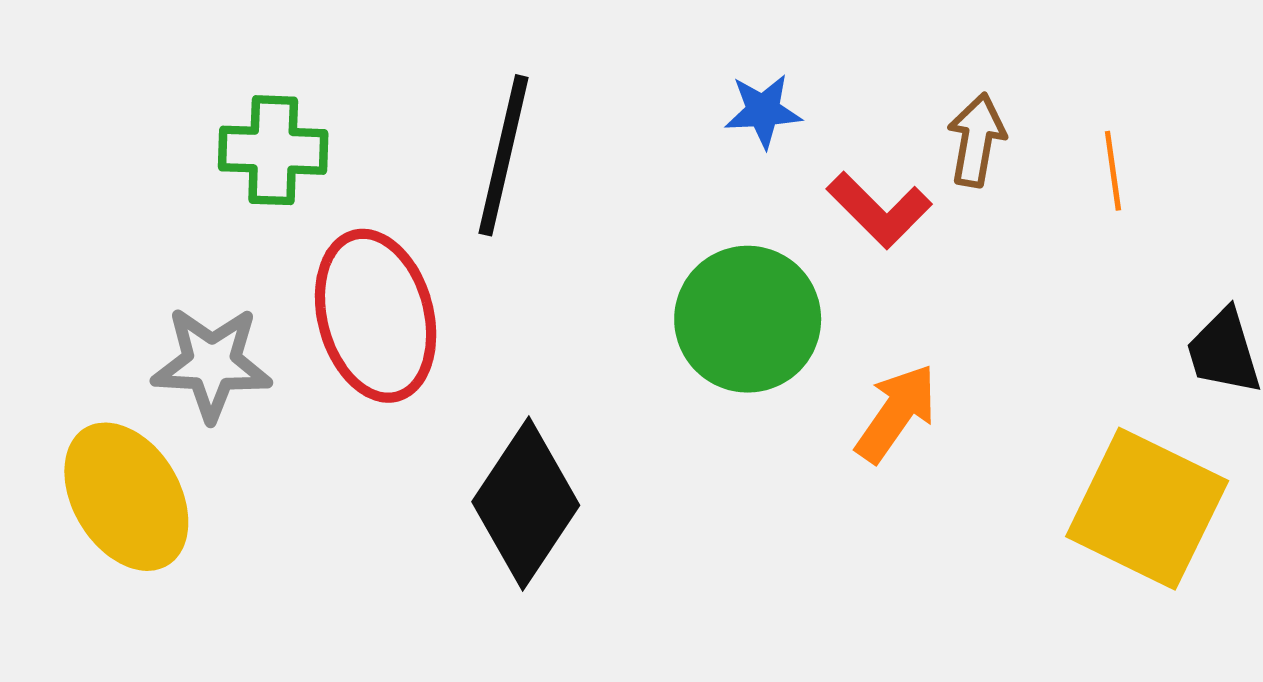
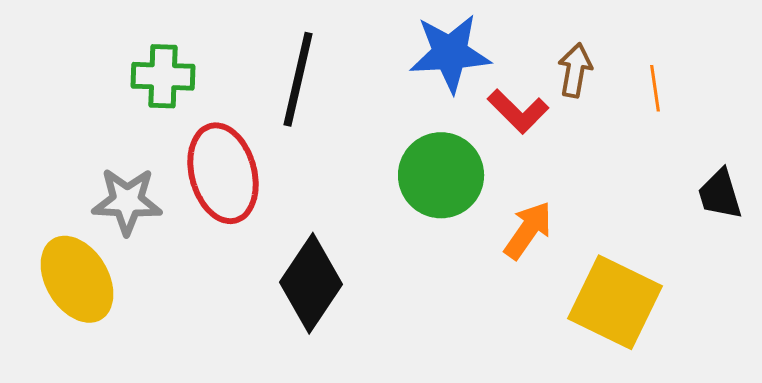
blue star: (763, 111) -> (450, 53), size x1.8
yellow square: (1147, 509) -> (615, 302), moved

